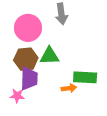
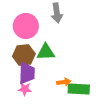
green rectangle: (85, 77) -> (79, 89), moved
pink star: (17, 96) -> (25, 89), moved

